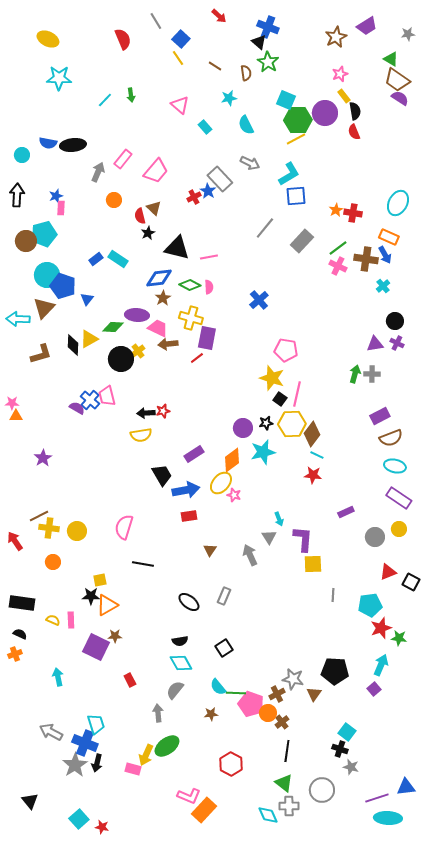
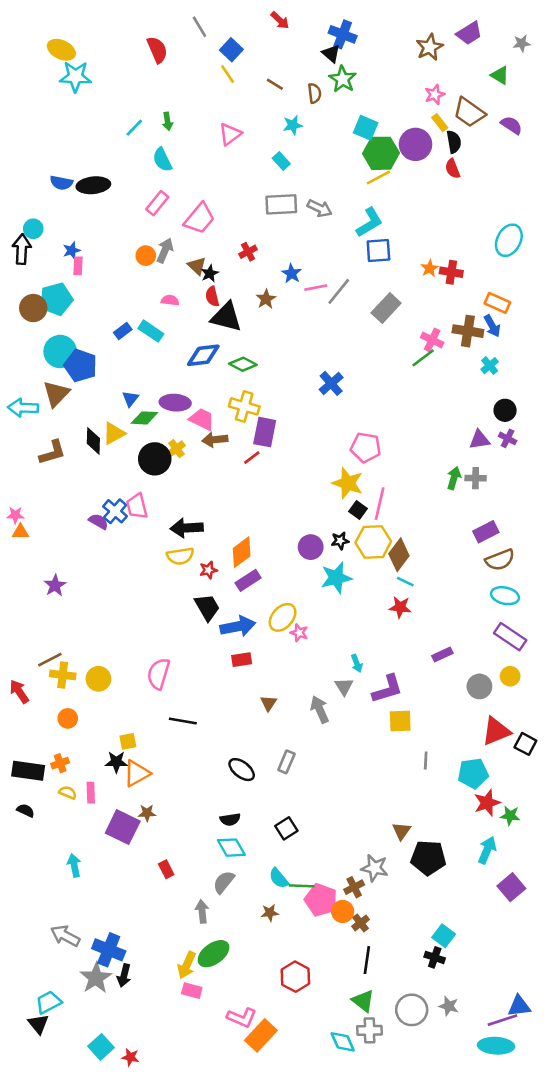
cyan star: (59, 78) -> (75, 77), moved
brown trapezoid: (397, 80) -> (469, 112), moved
pink triangle: (180, 105) -> (230, 134), turned 42
cyan semicircle: (246, 125) -> (162, 160), moved
cyan rectangle: (205, 127) -> (281, 161), moved
cyan circle: (22, 155) -> (33, 229), moved
gray arrow: (98, 172) -> (165, 250), moved
gray rectangle: (220, 179) -> (281, 204), moved, turned -50
blue star: (208, 191) -> (291, 273), moved
cyan ellipse: (398, 203) -> (509, 240), moved
red semicircle: (140, 216) -> (212, 297), moved
black star: (148, 233) -> (210, 273), moved
green line: (338, 248) -> (423, 358), moved
pink line: (209, 257) -> (316, 288), moved
pink semicircle: (209, 287) -> (170, 300), moved, turned -80
brown star: (163, 298) -> (266, 299), moved
blue triangle: (87, 299) -> (130, 399), moved
red star: (163, 411) -> (208, 570), moved
black arrow: (146, 413) -> (187, 528), size x1.4
orange diamond: (232, 460) -> (242, 552), moved
purple L-shape: (303, 539) -> (387, 689), turned 68
red triangle: (388, 572) -> (496, 731), size x1.4
orange cross: (15, 654) -> (60, 763), moved
purple square: (374, 689) -> (511, 887), moved, size x1.5
brown triangle: (314, 694) -> (401, 831), moved
cyan trapezoid: (96, 724) -> (49, 1002), moved, turned -100
gray star: (351, 767) -> (449, 1006), moved
pink rectangle: (133, 769) -> (192, 991), moved
purple line: (377, 798) -> (502, 1020), moved

